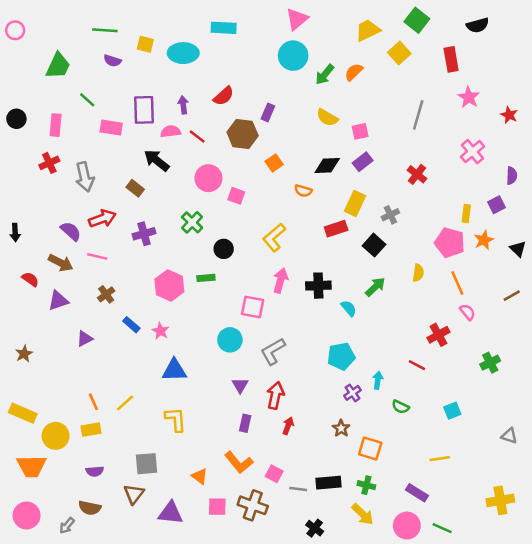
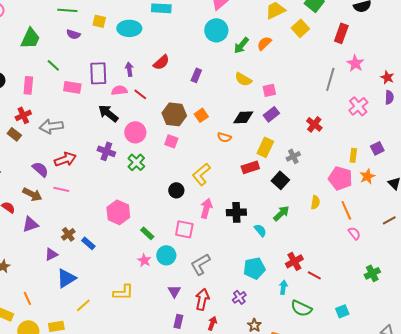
red rectangle: (451, 59) -> (341, 33), turned 30
gray line: (418, 115) -> (330, 79), moved
brown hexagon: (243, 134) -> (174, 114), moved
purple semicircle: (512, 176) -> (389, 97), moved
gray arrow: (85, 177) -> (51, 126), turned 95
pink circle: (208, 178) -> (135, 132), moved
brown rectangle: (135, 188) -> (14, 134), moved
purple cross: (144, 234) -> (106, 151), moved, turned 36
black circle: (224, 249) -> (176, 190), moved
green rectangle: (206, 278) -> (147, 233), moved, turned 48
brown cross: (106, 294) -> (68, 234), moved
pink star: (160, 331) -> (144, 260), moved
red cross: (438, 335) -> (294, 261), moved
blue triangle: (174, 370) -> (66, 278), moved, turned -30
purple cross: (352, 393) -> (239, 297), moved
orange line: (93, 402) -> (27, 298), moved
green semicircle: (401, 407) -> (301, 308), size x1.5
yellow L-shape: (176, 419) -> (123, 292), moved, turned 95

